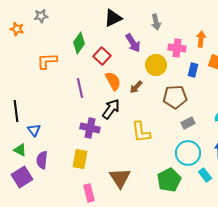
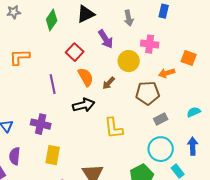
orange arrow: (201, 39) -> (167, 73), moved, turned -112
green diamond: (79, 43) -> (52, 20), moved
blue rectangle: (193, 70) -> (164, 11), moved
black arrow: (111, 109) -> (84, 105), turned 40
purple cross: (90, 128) -> (41, 124), moved

